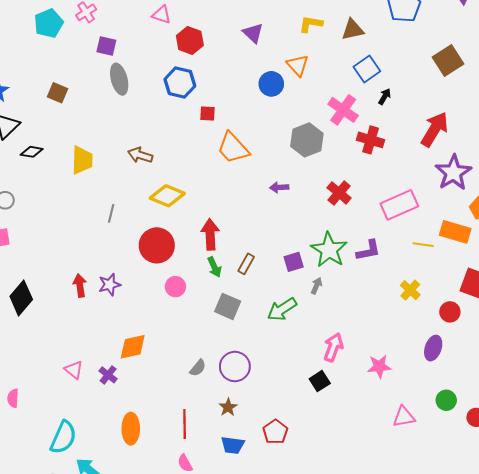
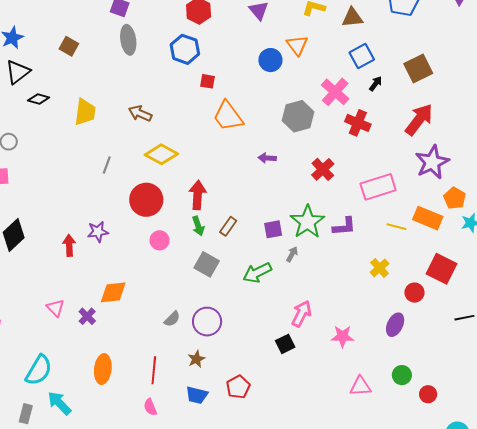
brown square: (448, 60) -> (418, 68), moved
red arrow: (80, 286) -> (69, 245), moved

